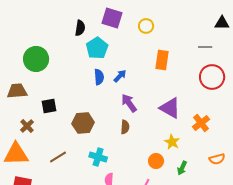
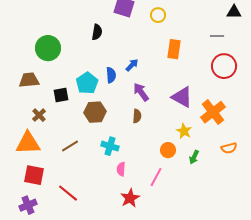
black semicircle: (80, 28) -> (97, 32), moved
cyan pentagon: (97, 48) -> (87, 83), moved
blue semicircle: (99, 77) -> (111, 75), moved
orange cross: (201, 123) -> (213, 112), size x1.4

